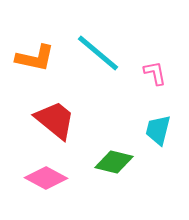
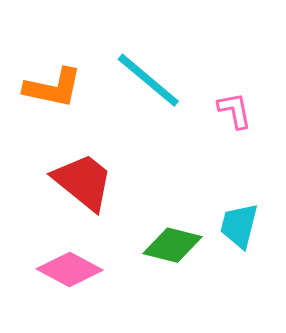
cyan trapezoid: (158, 130) -> (239, 226), moved

